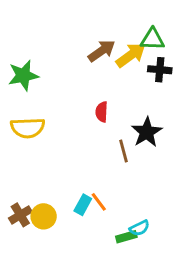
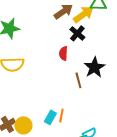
black cross: (160, 70) -> (77, 33), moved, turned 35
orange line: (99, 202) -> (61, 115), turned 48

